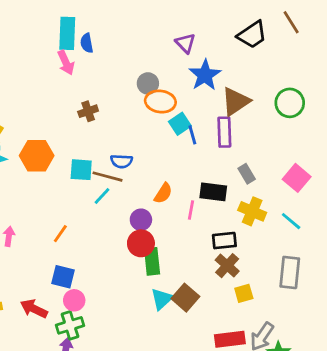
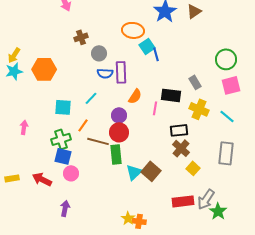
gray circle: (148, 83) -> (99, 53), moved
brown triangle: (235, 102) -> (194, 11), moved, size x0.7
green circle: (290, 103) -> (226, 59), moved
purple rectangle: (224, 132) -> (121, 72), moved
cyan square: (81, 170) -> (63, 107), moved
brown line: (108, 177) -> (98, 141), moved
pink square: (297, 178) -> (231, 85), turned 36
orange line: (60, 234) -> (83, 125), moved
green rectangle: (152, 261) -> (116, 154), moved
yellow square: (244, 293) -> (193, 168), turned -32
green cross: (70, 325) -> (61, 139), moved

